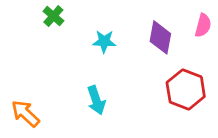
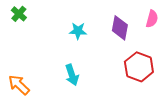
green cross: (53, 16) -> (19, 14), moved

